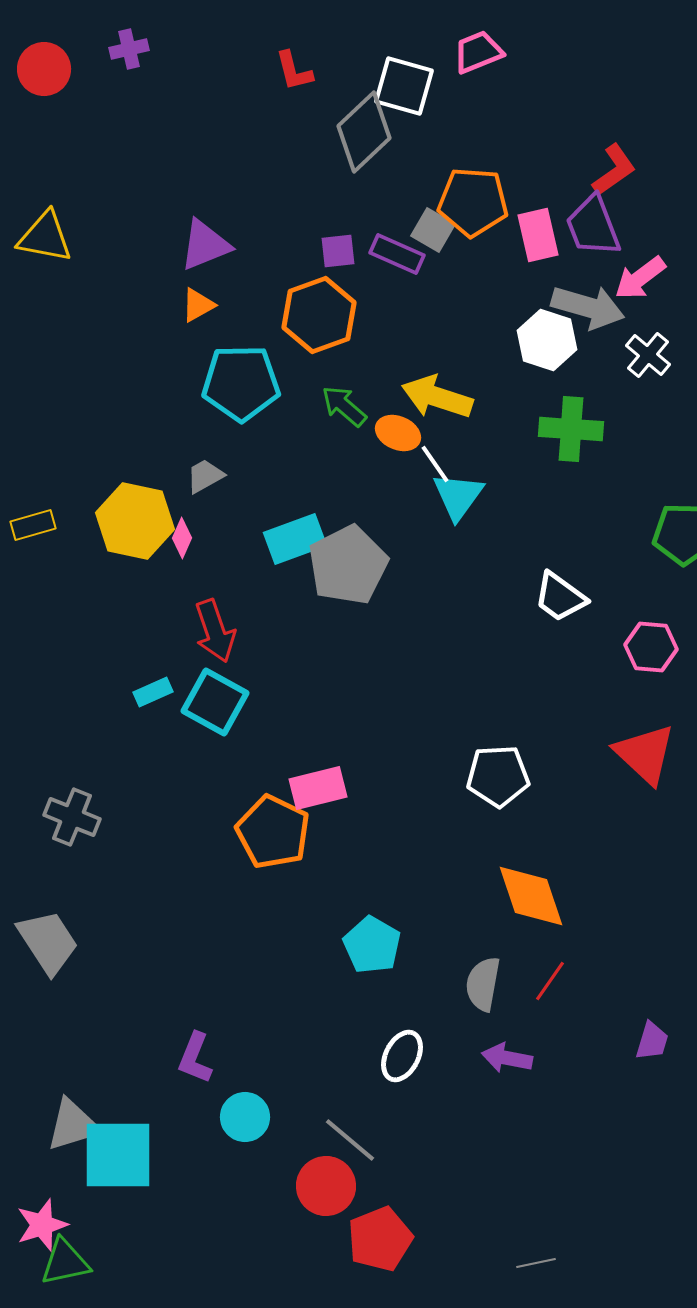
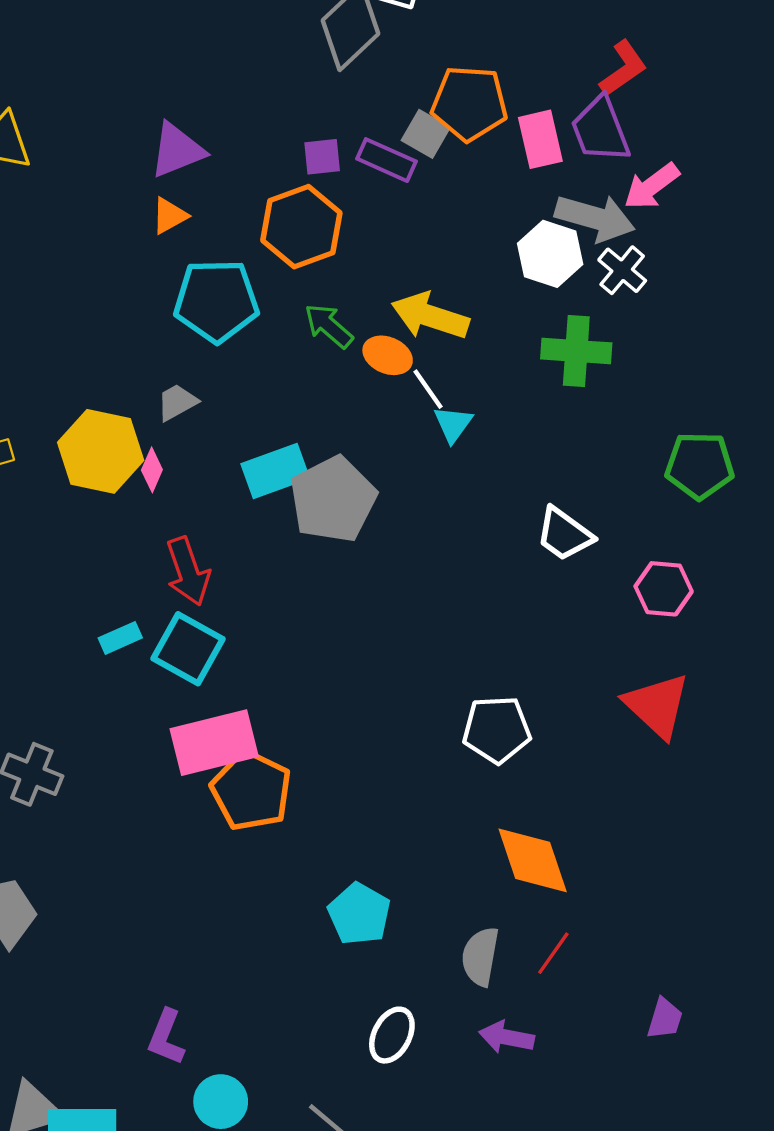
white cross: (648, 355) -> (622, 270), moved
cyan triangle: (458, 496) -> (453, 424), size x0.7
pink rectangle: (318, 788) -> (214, 743), moved, size x1.4

